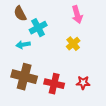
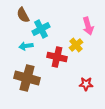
pink arrow: (77, 15) -> (88, 26), moved
red cross: (54, 84) -> (57, 57), moved

